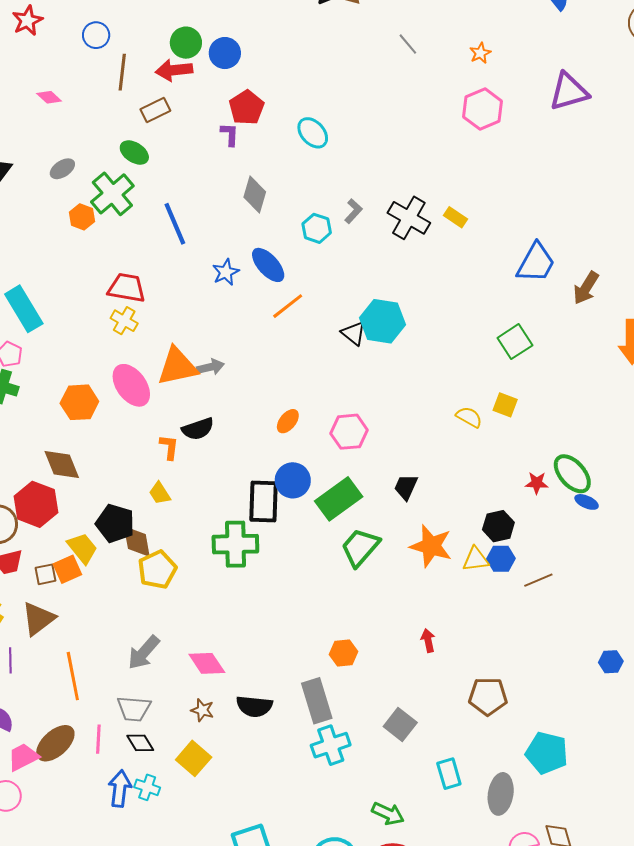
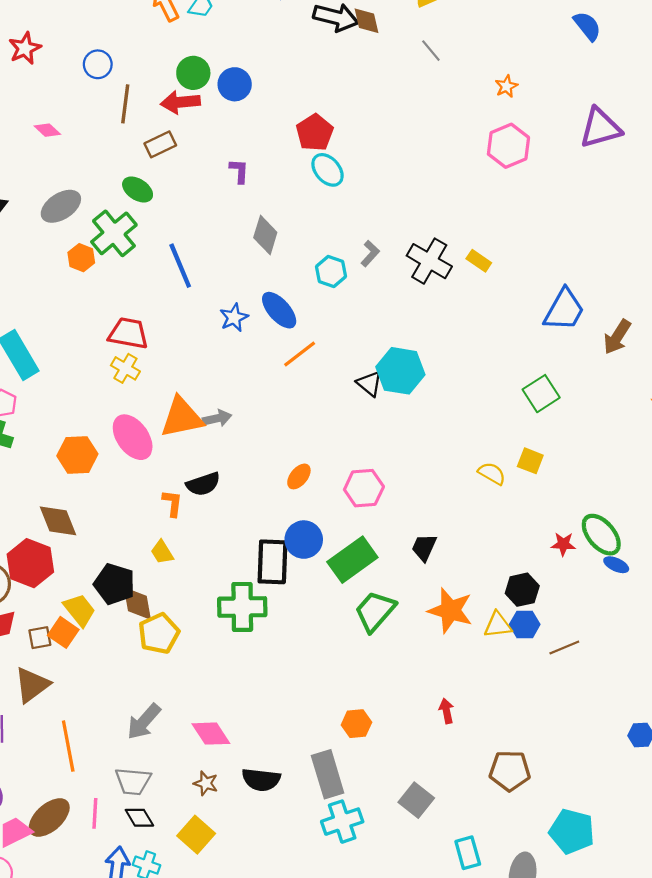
gray line: (408, 44) -> (431, 51), moved
red pentagon: (247, 108) -> (315, 133), moved
gray ellipse: (62, 169) -> (61, 206), size x1.5
orange square: (67, 569) -> (63, 632), turned -32

